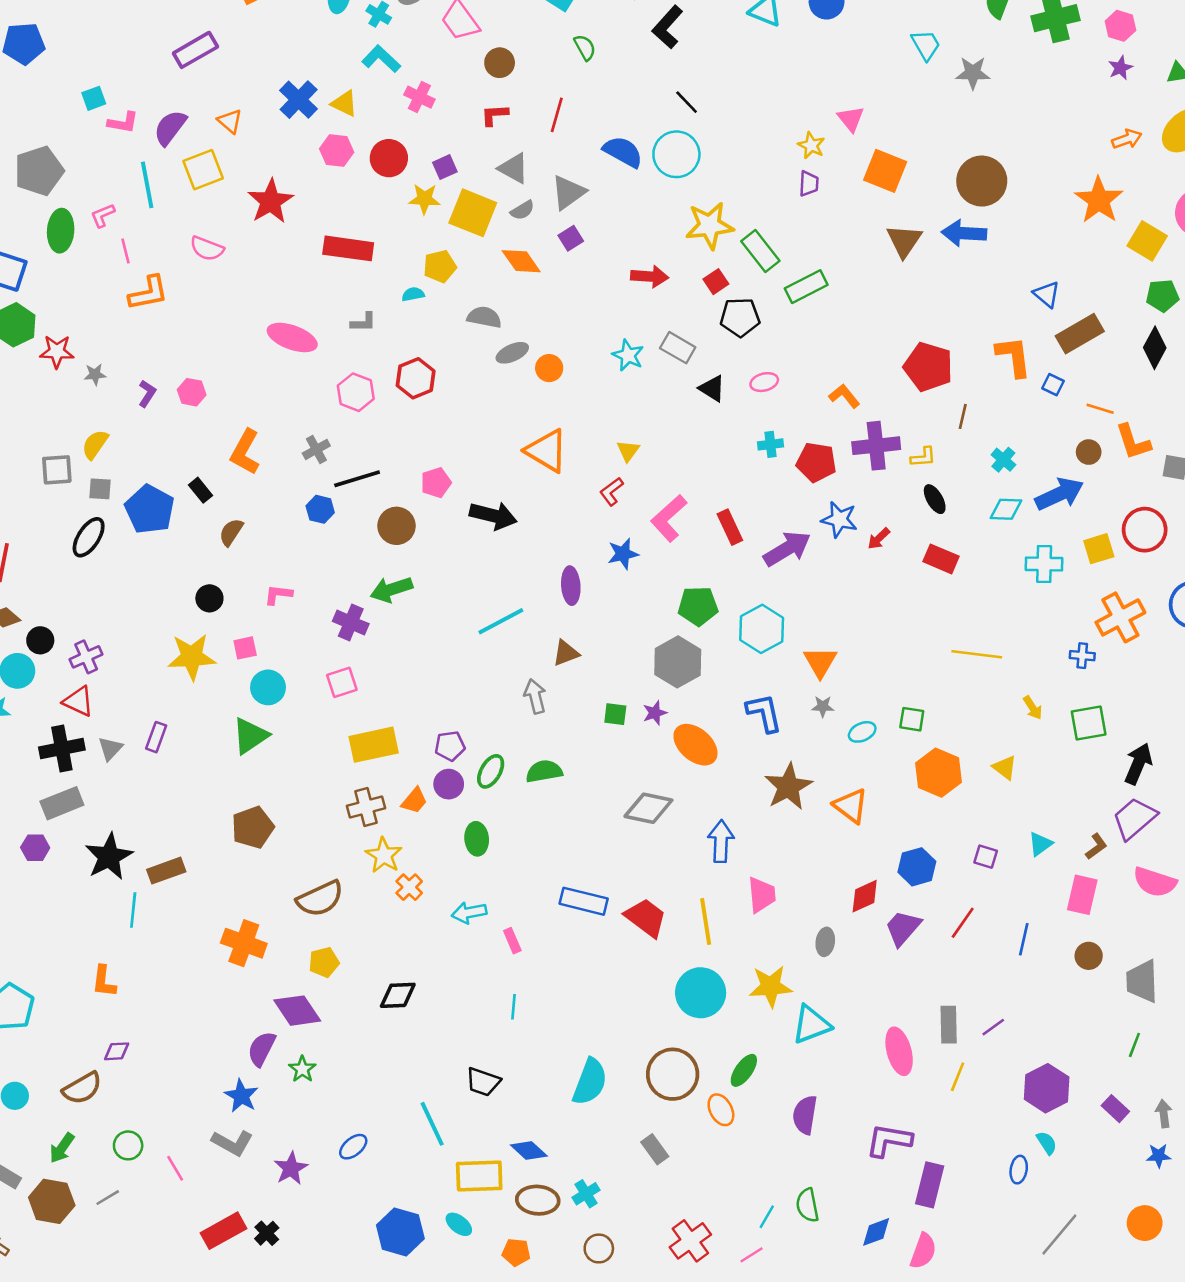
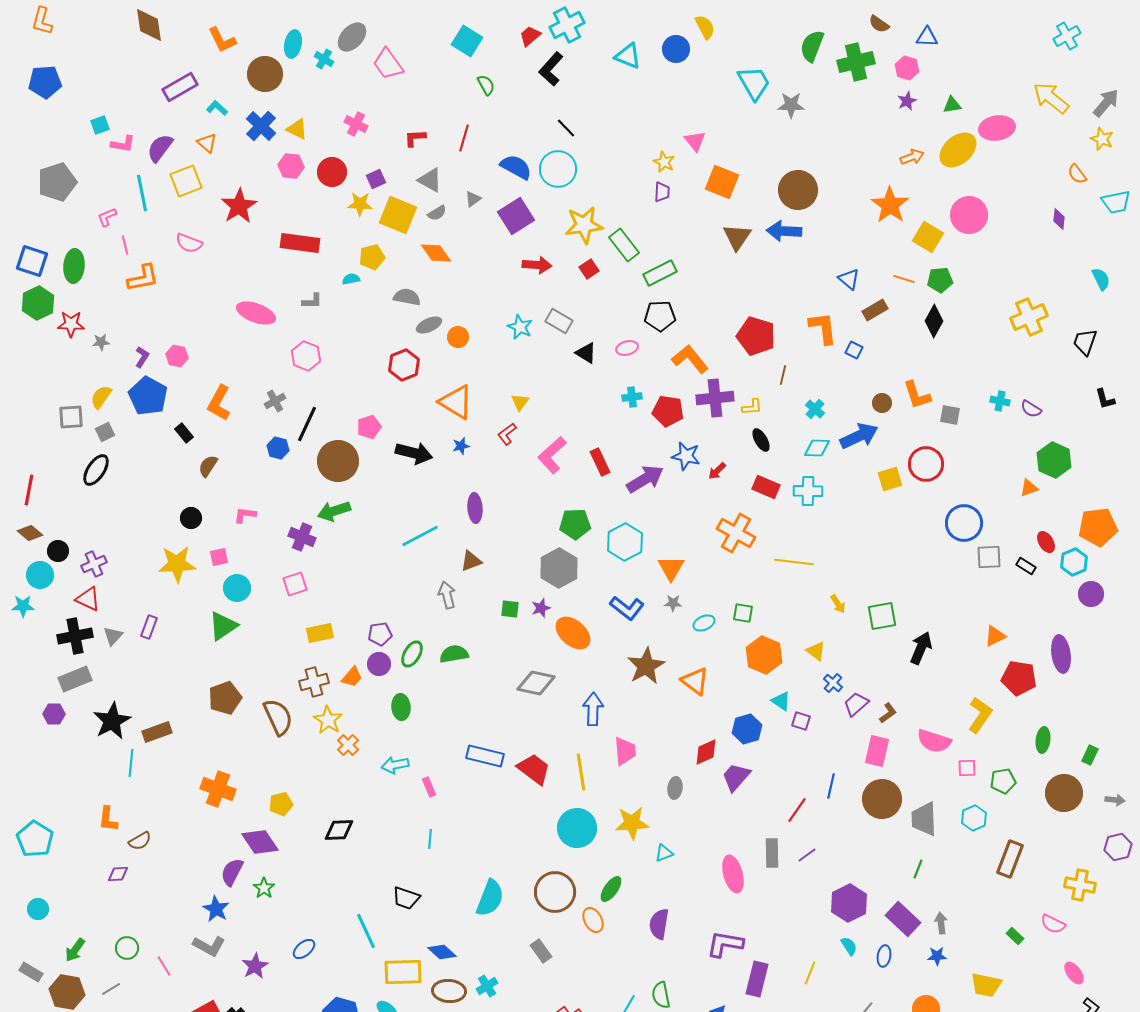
cyan trapezoid: (926, 45) -> (754, 83), size x1.4
cyan L-shape: (381, 59) -> (217, 108), moved, size x0.7
brown circle: (500, 63) -> (265, 74), moved, size x1.5
gray triangle: (568, 192) -> (473, 199), size x0.6
green ellipse: (61, 231) -> (74, 266), moved
purple square: (571, 238) -> (516, 216), moved, size x1.8
black pentagon: (740, 317) -> (660, 316), moved
brown rectangle: (1080, 334) -> (875, 310), size x0.7
red hexagon: (416, 378) -> (404, 365), moved
orange L-shape: (844, 396) -> (690, 359), size x1.5
orange line: (1100, 409) -> (904, 279), moved
black line: (357, 479) -> (307, 424), turned -48
gray square: (100, 489) -> (105, 432), turned -30
blue pentagon: (150, 509) -> (148, 396), moved
brown circle: (397, 526) -> (338, 461), size x1.4
blue star: (623, 554) -> (461, 446), moved, size x0.7
cyan cross: (1044, 564) -> (808, 491), moved
orange cross: (1120, 617) -> (736, 533), moved, turned -33
blue cross: (1082, 656) -> (833, 683), moved, turned 36
blue L-shape: (764, 713) -> (627, 608), turned 140
yellow rectangle: (374, 745) -> (320, 633), size x0.7
purple trapezoid: (1134, 818) -> (856, 704), moved, size x0.7
cyan triangle: (1040, 844) -> (781, 701), moved, turned -50
brown semicircle: (320, 899) -> (278, 717), moved, turned -90
red line: (963, 923) -> (797, 810), moved
brown circle: (1089, 956) -> (882, 799), size x1.8
cyan triangle: (811, 1025) -> (664, 853), size x0.6
yellow line: (958, 1077) -> (810, 973), moved
brown semicircle: (82, 1088) -> (140, 841), moved, size x0.7
purple rectangle: (1115, 1109) -> (903, 919), size x1.6
blue ellipse: (1019, 1170) -> (884, 956), moved

